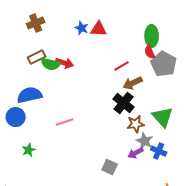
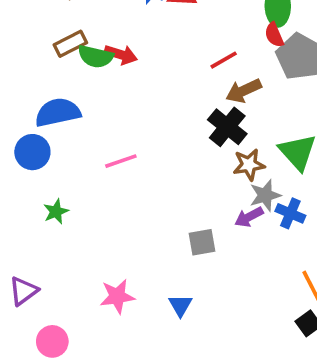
gray star: (145, 141) -> (265, 195), turned 30
gray square: (110, 167) -> (202, 242), turned -35

